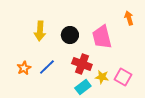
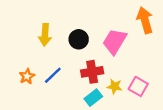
orange arrow: (129, 18) -> (145, 20), size x1.6
pink trapezoid: (102, 37) -> (115, 42), turned 45
red cross: (82, 64) -> (92, 72), turned -30

